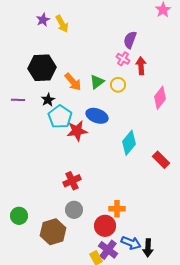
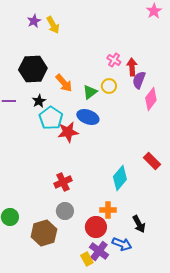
purple semicircle: (130, 40) -> (139, 80), moved
green triangle: (97, 82) -> (90, 92), moved
cyan diamond: (129, 143) -> (120, 178), moved
black arrow: (148, 248) -> (139, 224), moved, turned -30

